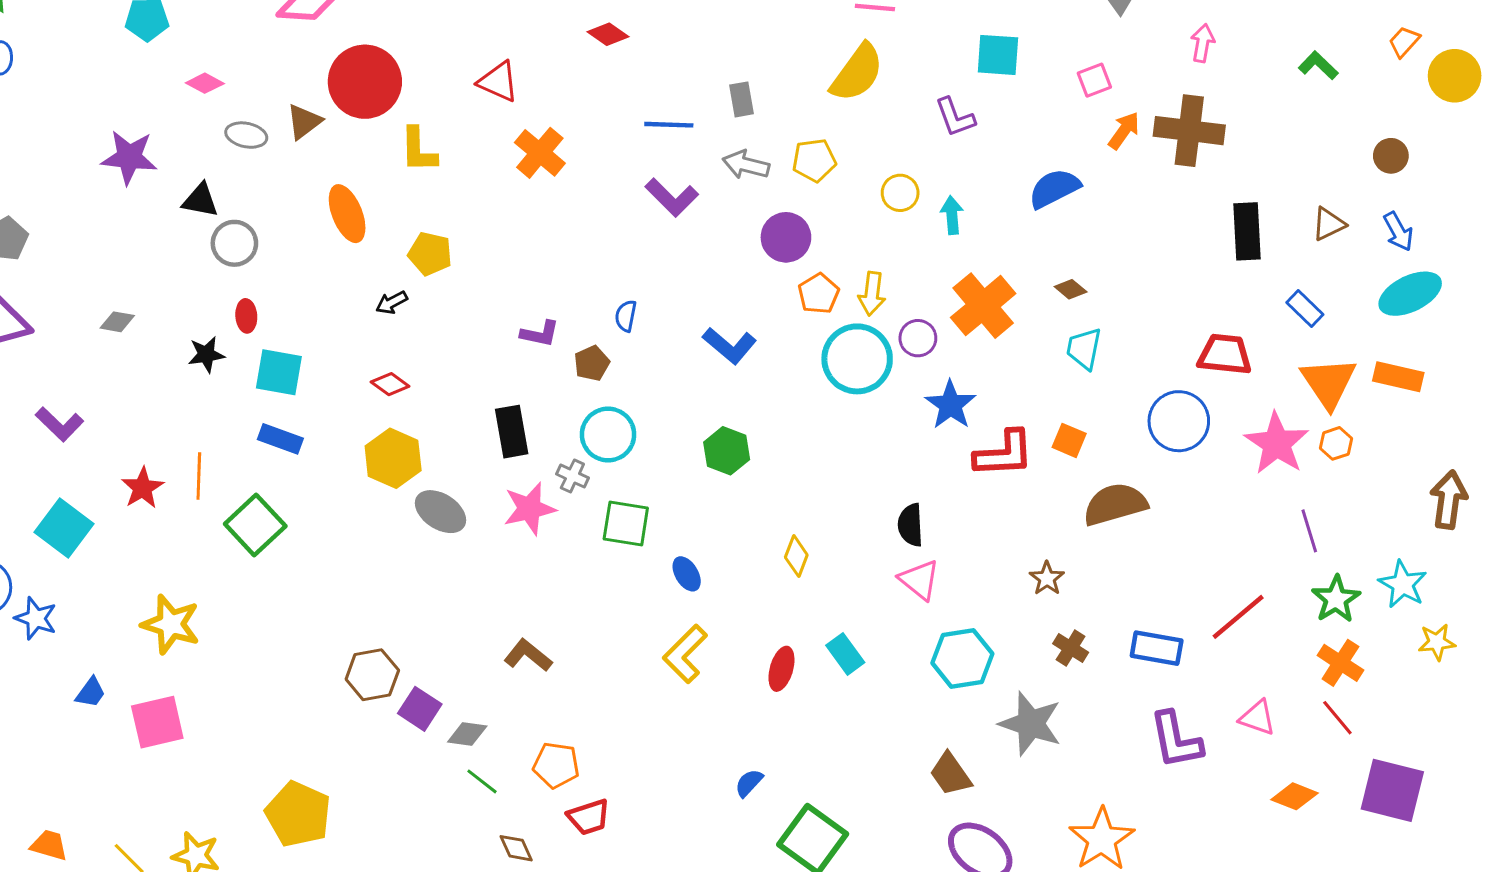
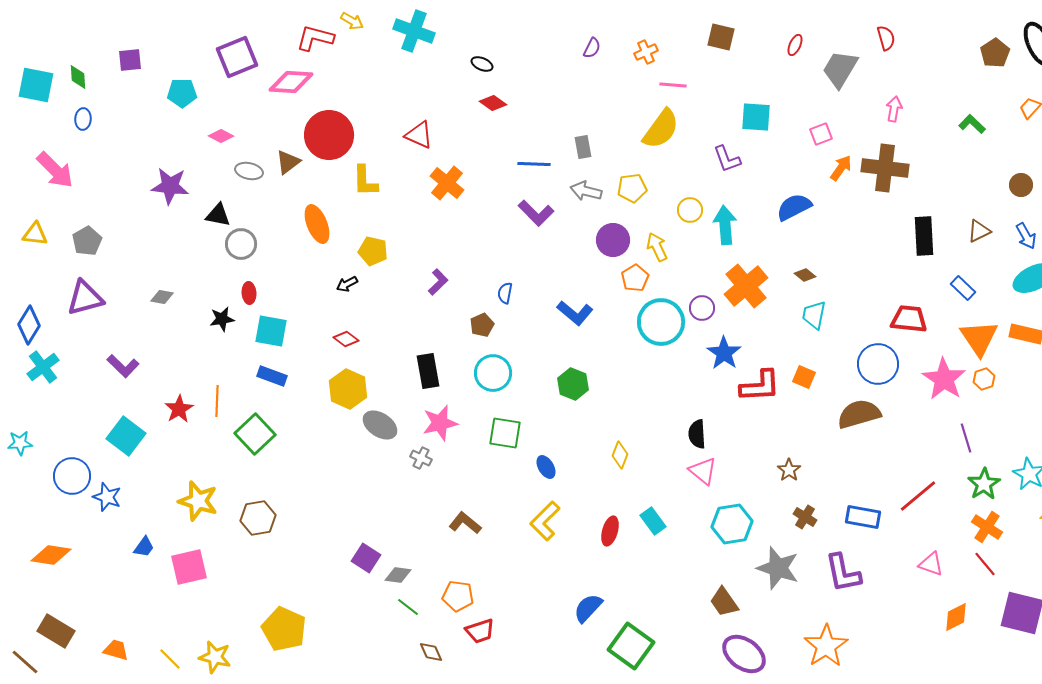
cyan arrow: (952, 215) -> (725, 225), size x1.5
yellow arrow: (872, 294) -> (657, 247), moved, turned 148
purple L-shape: (540, 334) -> (438, 282), moved, turned -56
gray cross: (572, 476) -> (421, 458), moved
brown semicircle: (1115, 504) -> (859, 414), moved
brown L-shape: (528, 655) -> (465, 523), moved
brown hexagon: (372, 675) -> (258, 518), moved
purple L-shape: (1176, 740) -> (843, 573), moved
blue semicircle: (749, 783) -> (588, 608), size x1.5
orange diamond: (1294, 796) -> (956, 617), turned -48

